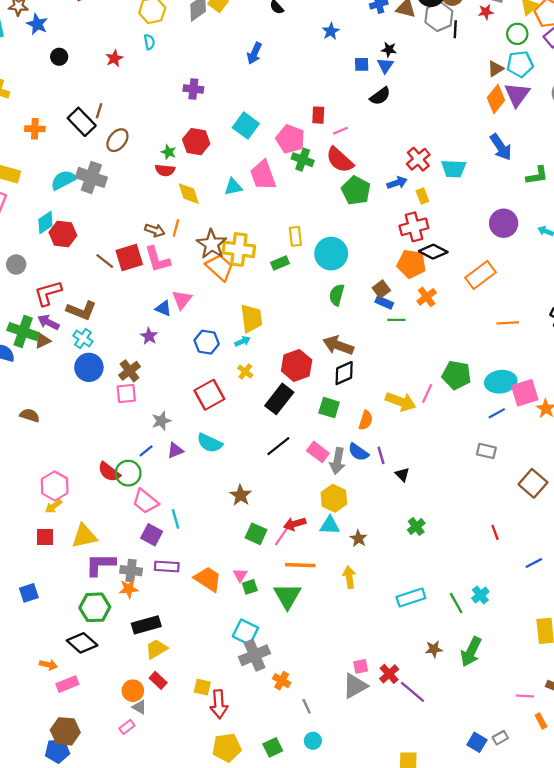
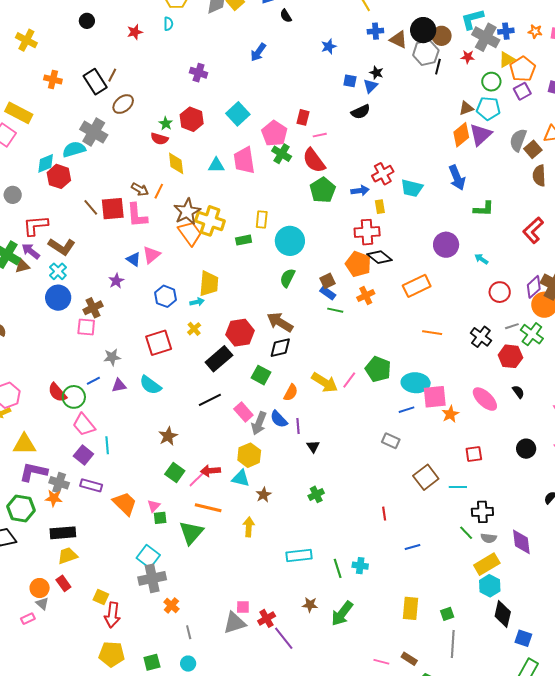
cyan semicircle: (63, 180) -> (74, 149), moved
cyan cross: (480, 595) -> (360, 566), turned 35

